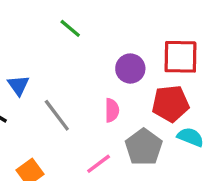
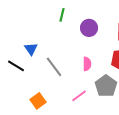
green line: (70, 28) -> (62, 15), turned 64
purple circle: (130, 69) -> (89, 28), moved

